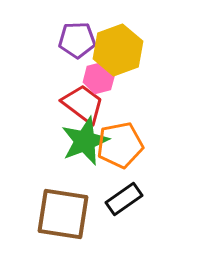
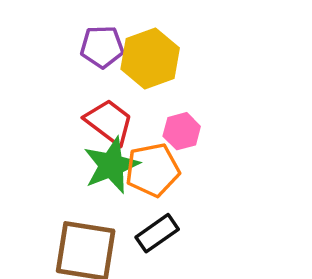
pink hexagon: (99, 78) -> (182, 131), moved

